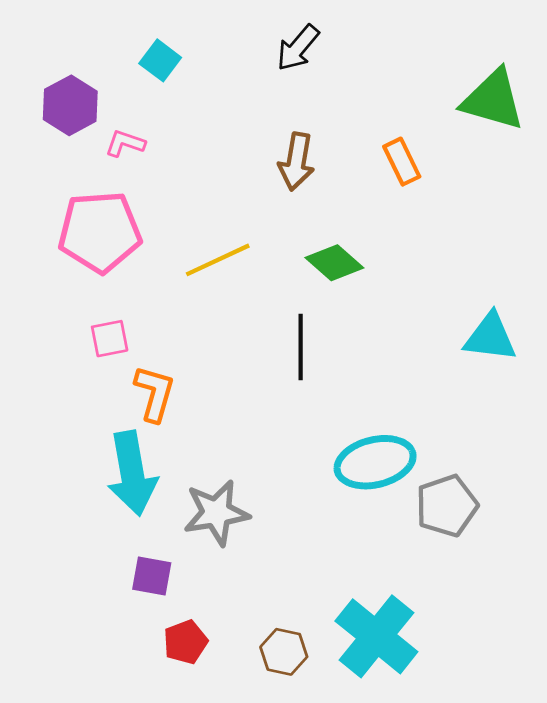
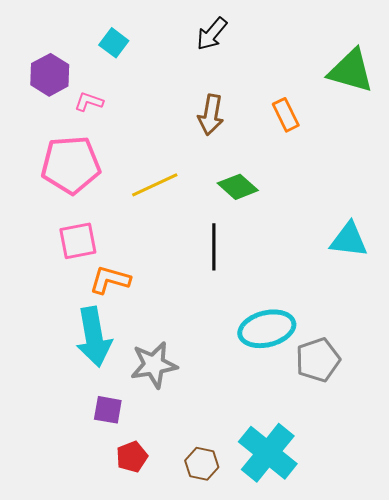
pink square: (110, 339) -> (78, 241), size x1.4
orange L-shape: (155, 393) -> (110, 280), turned -90

